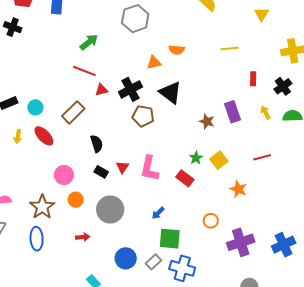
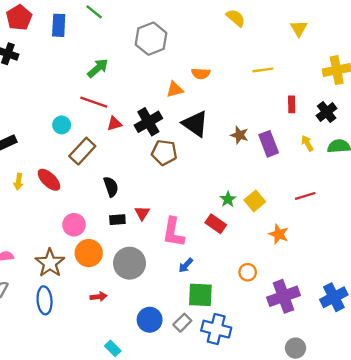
cyan circle: (35, 107) -> (62, 125), moved
brown star: (207, 121) -> (239, 135), moved
pink L-shape: (149, 168) -> (173, 232), moved
black rectangle: (101, 172) -> (117, 220), turned -32
orange circle: (76, 200) -> (89, 253), size x1.5

